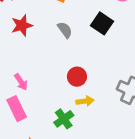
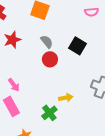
black square: (102, 23) -> (78, 46), moved
red circle: (77, 77) -> (50, 59), moved

